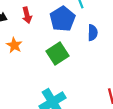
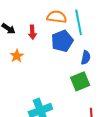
green square: (58, 53) -> (80, 81), moved

